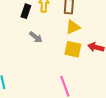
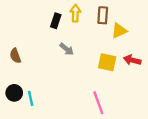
yellow triangle: (73, 27) -> (119, 31), moved

